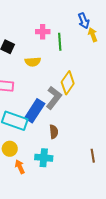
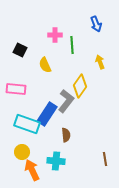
yellow arrow: (93, 35) -> (100, 62), moved
yellow semicircle: (33, 62) -> (45, 65), turned 70
orange arrow: (20, 167) -> (32, 170), size x1.5

